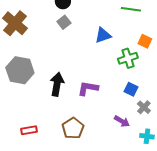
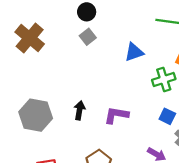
gray hexagon: (20, 70) -> (36, 115), moved
black arrow: (57, 84) -> (79, 110), size x0.7

